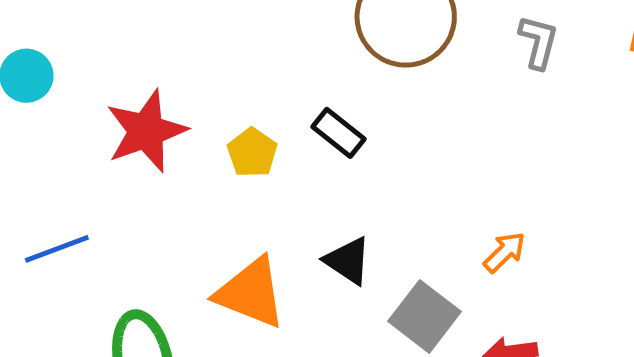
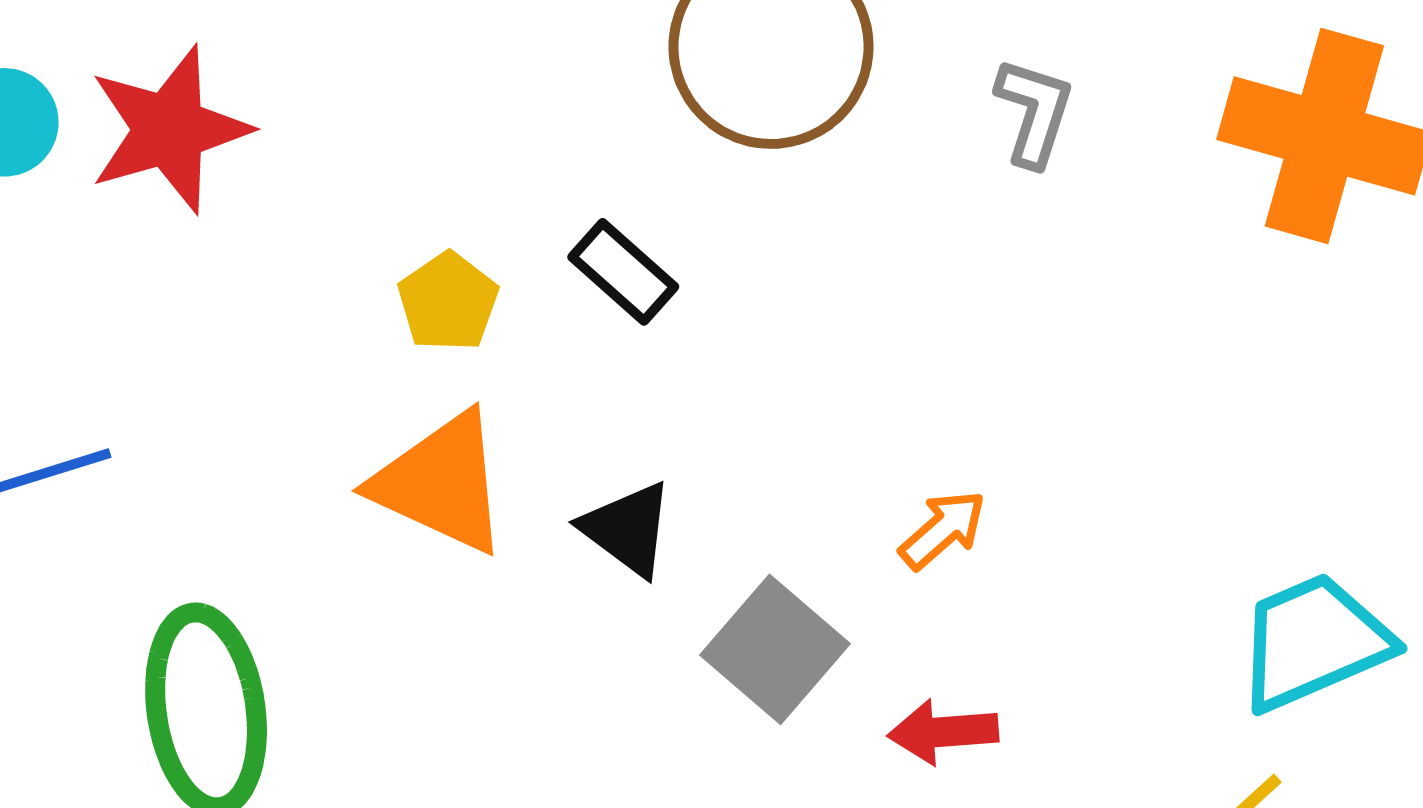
red star: (146, 131) -> (169, 130), moved
orange triangle: (251, 293) -> (441, 483), moved

